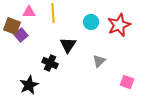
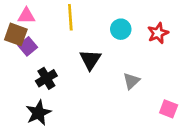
pink triangle: (29, 12) -> (26, 16), moved
red star: (119, 25) -> (158, 33), size x0.7
black cross: (50, 63) -> (46, 78), moved, turned 35

